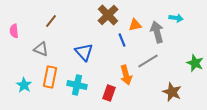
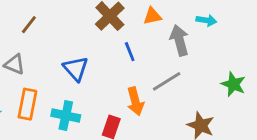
orange triangle: (135, 25) -> (152, 16), moved

